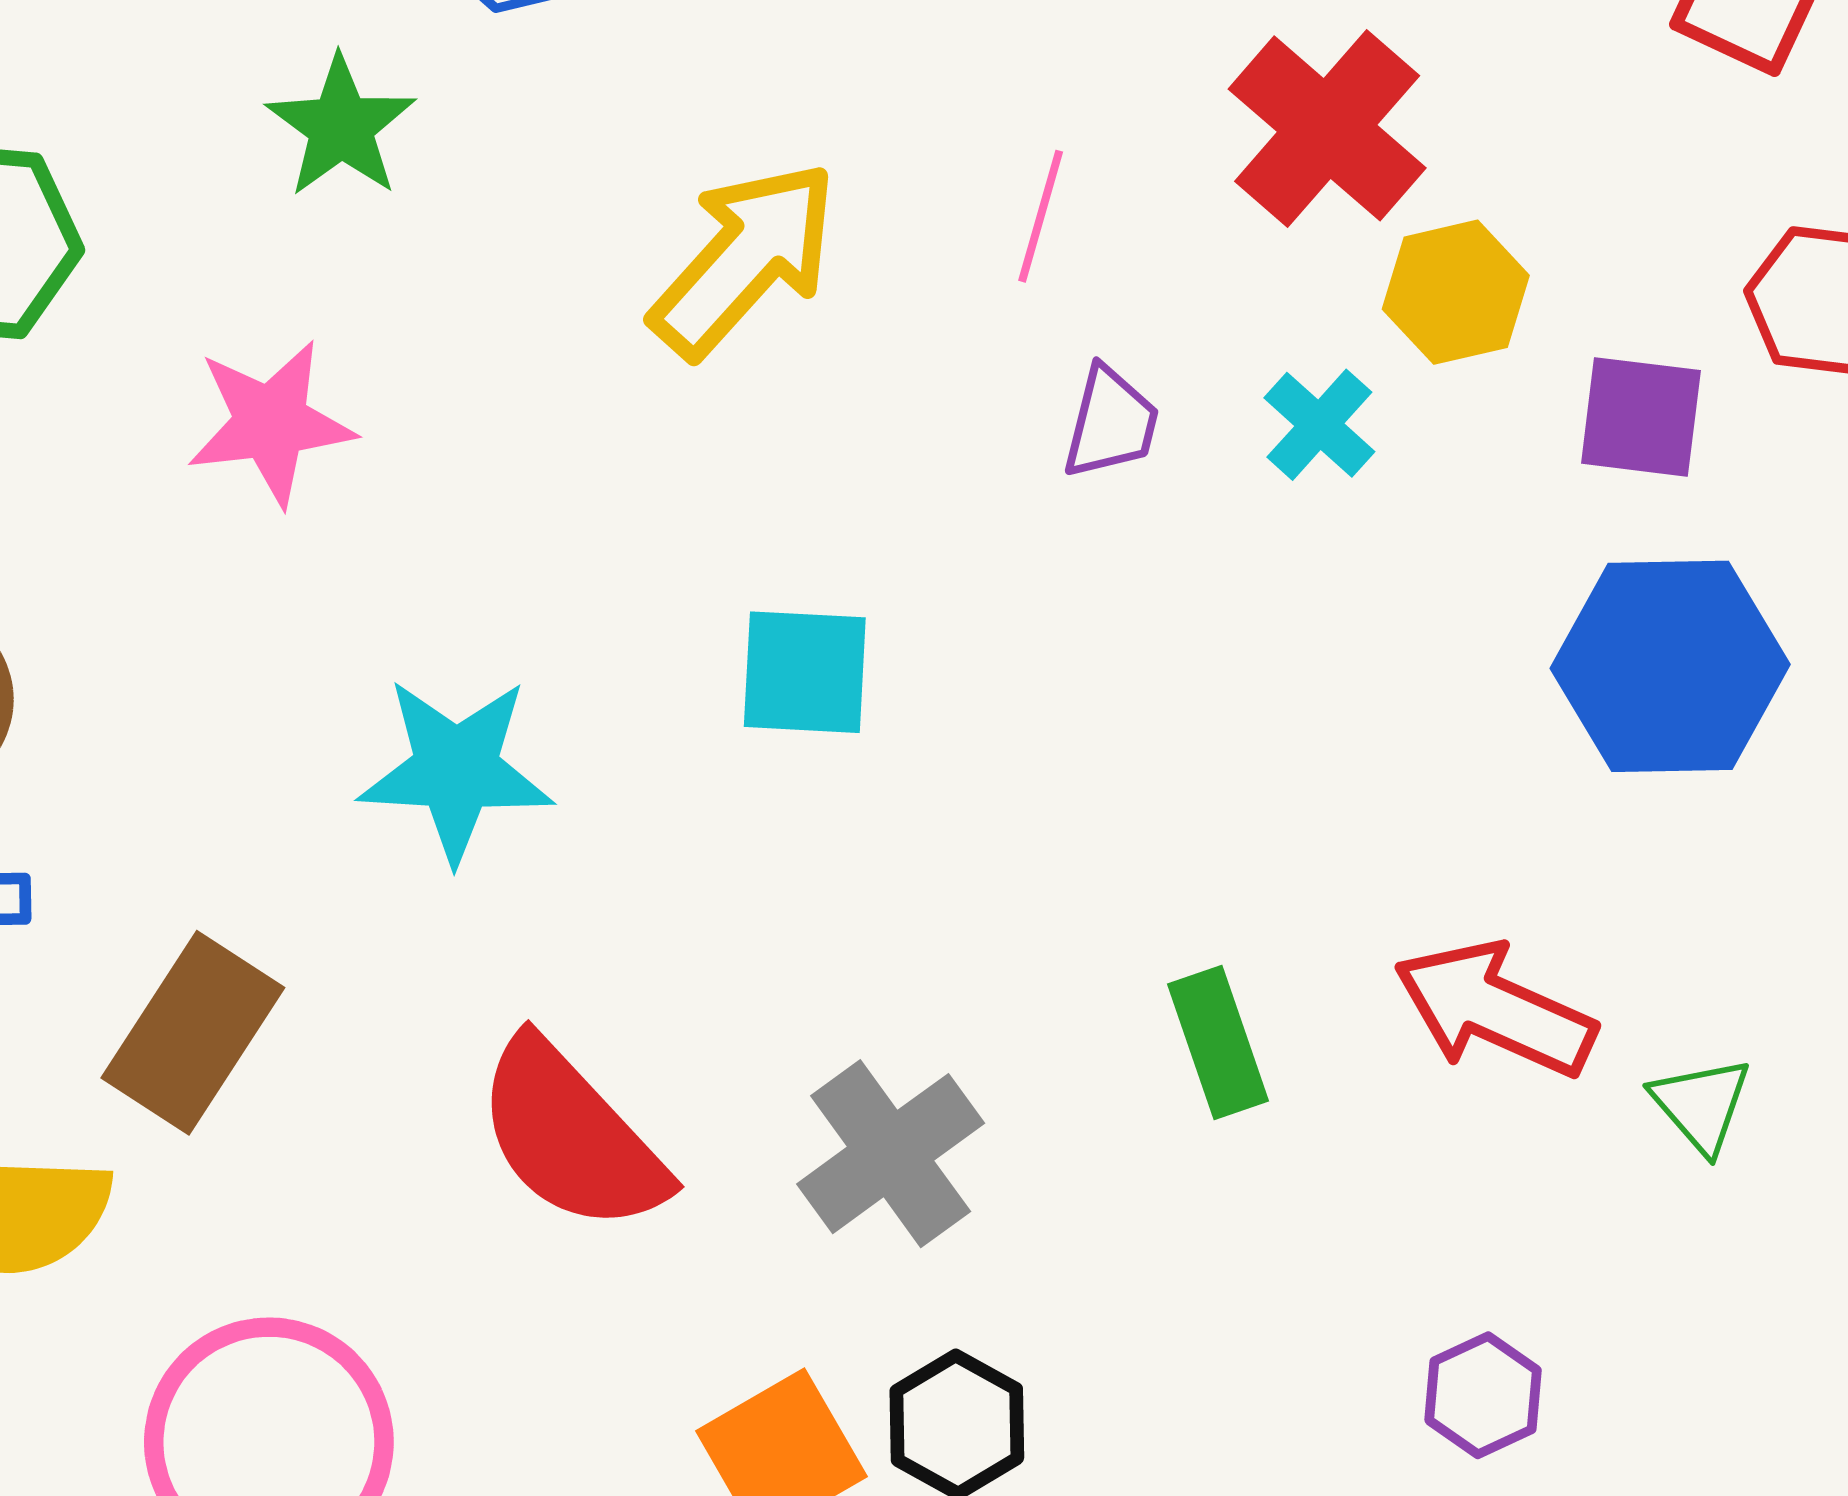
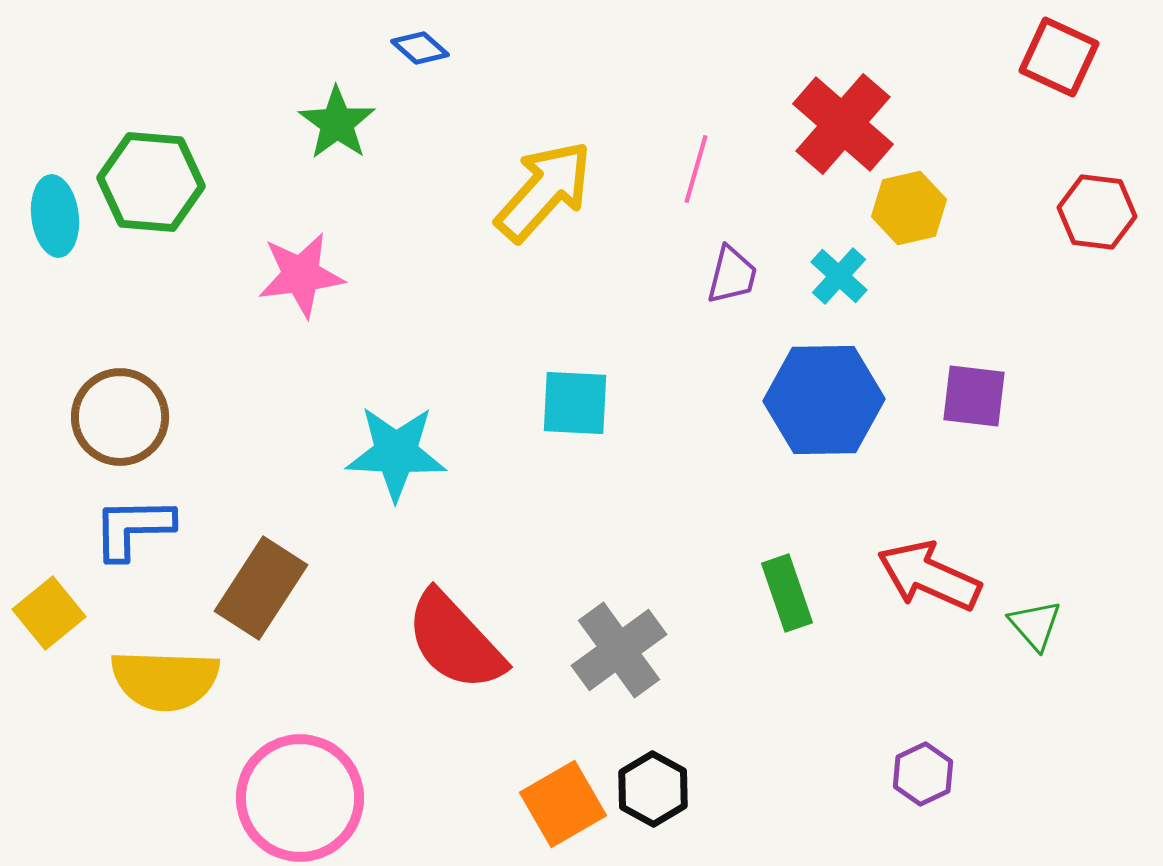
purple square: (1641, 417) -> (974, 396), moved
blue hexagon: (1670, 666) -> (824, 400), moved

